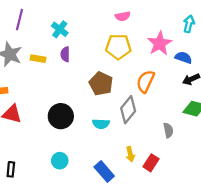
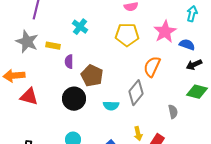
cyan cross: (60, 29) -> (80, 27), moved
purple semicircle: (65, 54) -> (69, 62), moved
brown pentagon: (101, 84) -> (92, 76), moved

